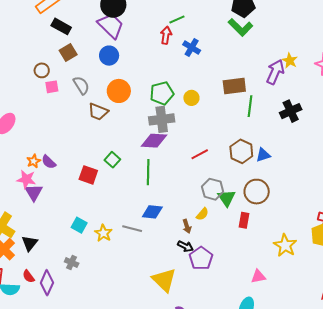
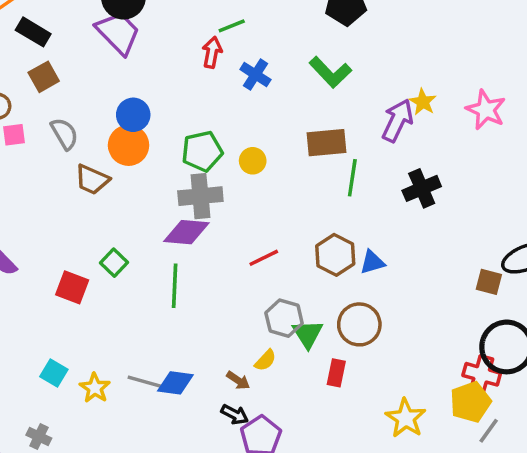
green L-shape: (240, 27) -> (330, 72), moved
blue circle: (109, 56) -> (133, 115), moved
blue diamond: (152, 212) -> (175, 383), moved
brown arrow: (187, 226) -> (238, 380), turned -40

